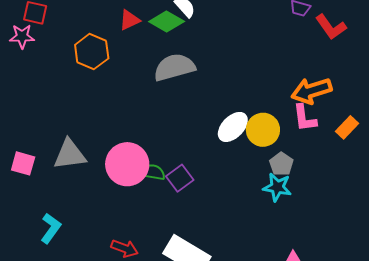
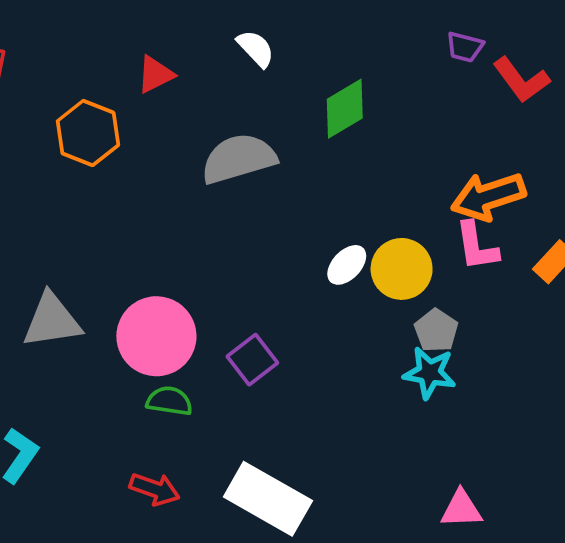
green diamond: (167, 22) -> (345, 109), moved, turned -60
white ellipse: (233, 127) -> (347, 265), size x0.7
green semicircle: (153, 172) -> (169, 401), moved

